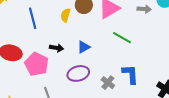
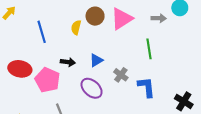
green line: (122, 38) -> (149, 49), moved, turned 54
purple ellipse: (78, 73) -> (92, 88), turned 60
gray cross: (108, 83) -> (121, 75), moved

